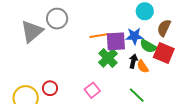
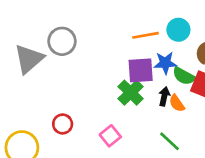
orange line: (99, 36) -> (146, 35), moved
red circle: (50, 88) -> (63, 124), moved

